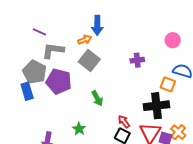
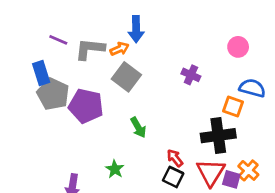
gray L-shape: (53, 51) -> (90, 49), moved
purple cross: (137, 60) -> (191, 75), turned 32
blue rectangle: (27, 91) -> (41, 73), moved

